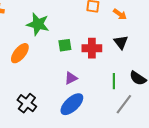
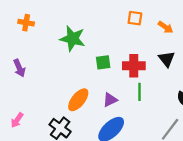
orange ellipse: (20, 53) -> (78, 100), moved
green line: (114, 81) -> (139, 92), moved

